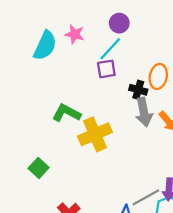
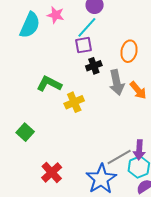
black cross: (138, 90) -> (94, 66), moved, turned -35
yellow cross: (95, 134) -> (74, 102), size x0.7

